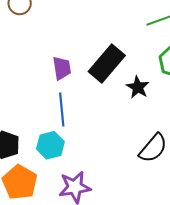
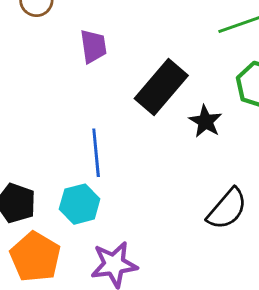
purple trapezoid: (62, 68) -> (93, 46), moved

